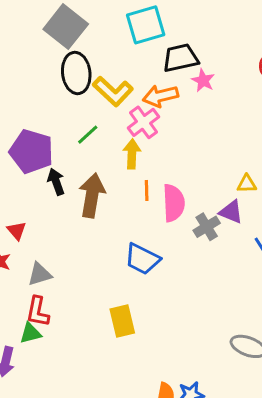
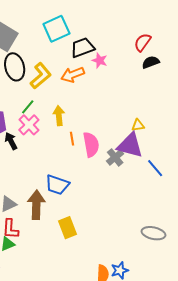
yellow L-shape: (113, 91) -> (41, 76), turned -76
pink cross: (143, 122) -> (29, 125), moved
brown arrow: (92, 195) -> (36, 205), moved
purple triangle: (231, 212) -> (130, 145), size x1.6
blue trapezoid: (142, 259) -> (57, 185), moved

